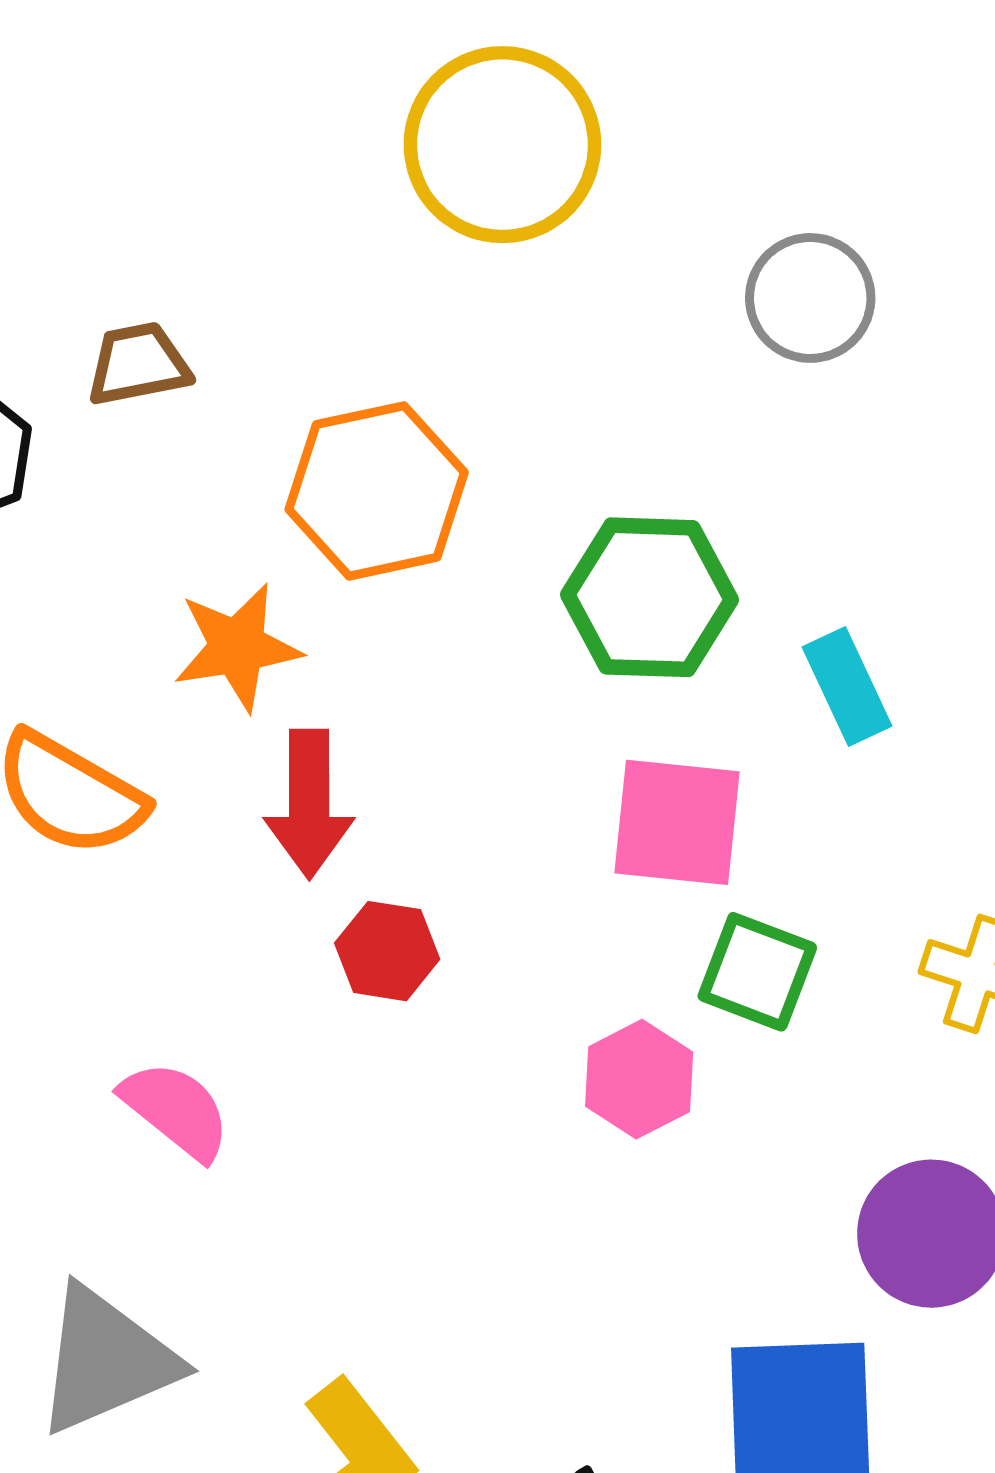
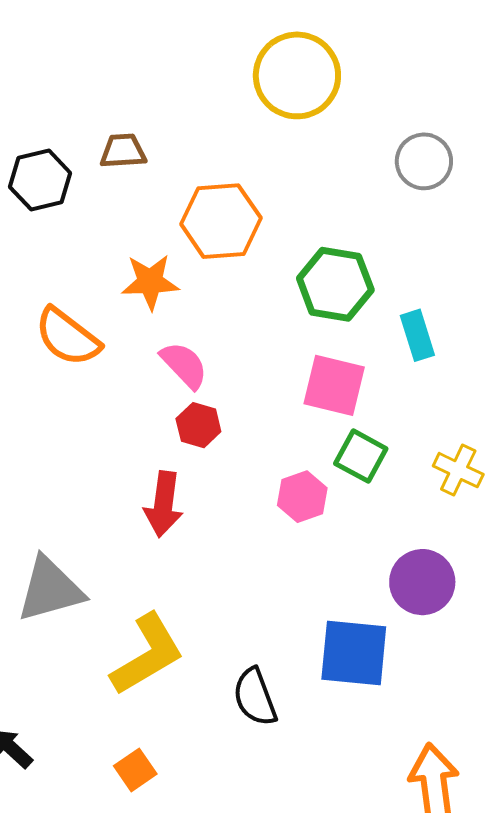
red arrow: (309, 804) -> (164, 504), moved
pink semicircle: (176, 1110) -> (184, 365), moved

